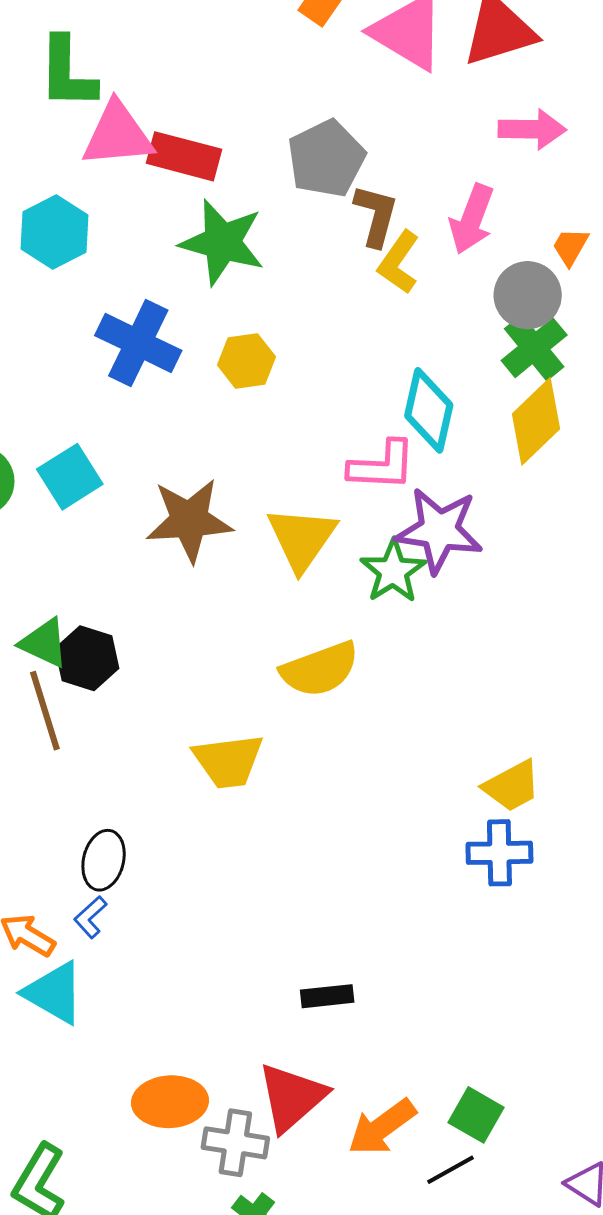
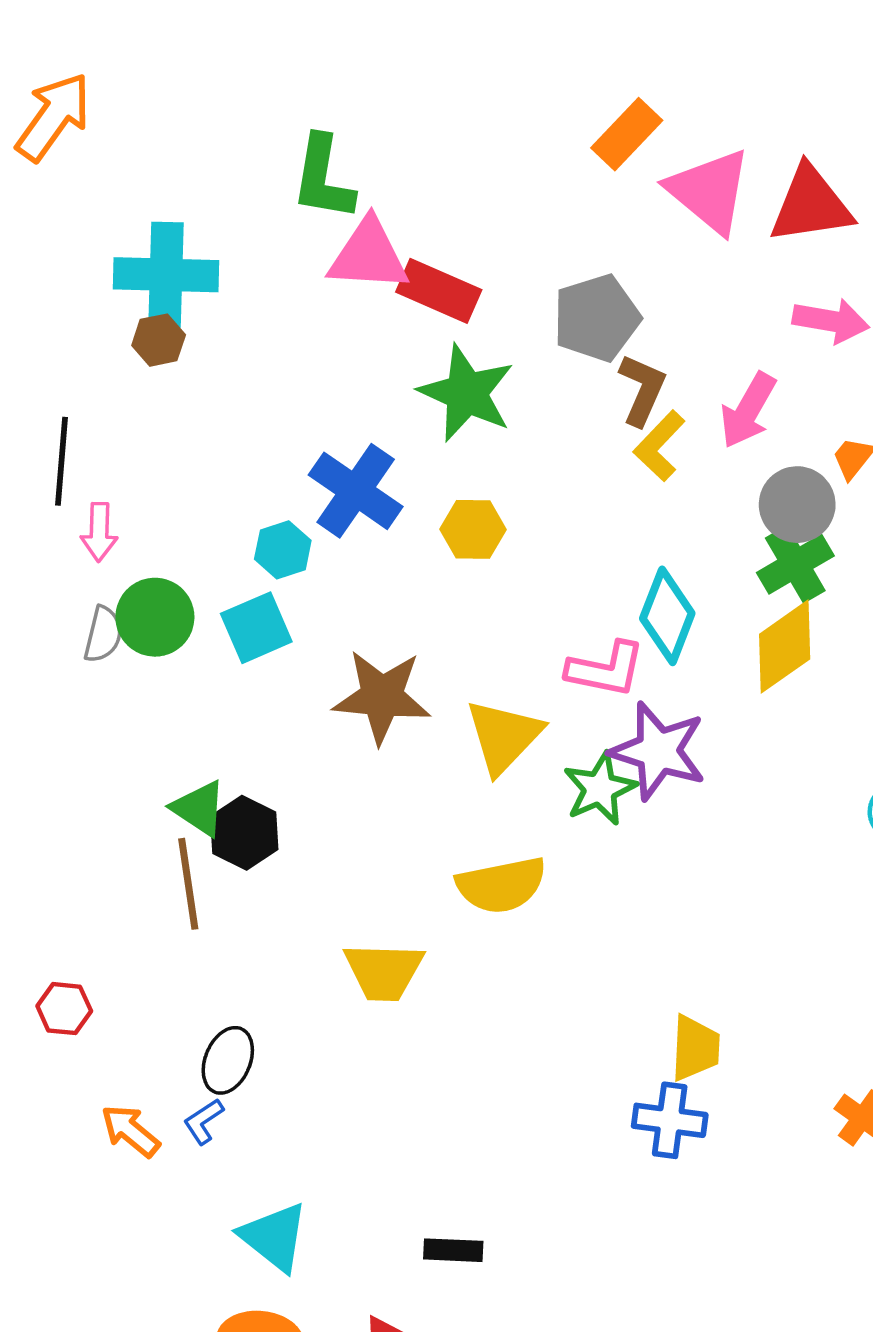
cyan hexagon: (54, 232) -> (283, 550), moved, size x0.7
yellow trapezoid: (512, 786) -> (695, 1048), turned -68
cyan triangle: (54, 993) -> (274, 1237), moved

